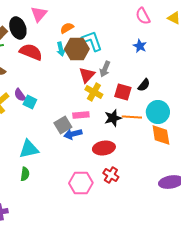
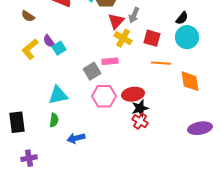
black semicircle: (144, 85) -> (182, 18), moved
cyan square: (30, 102) -> (59, 48), turned 32
cyan circle: (158, 112) -> (187, 37), moved
black star: (113, 118) -> (140, 108), moved
blue arrow: (73, 134) -> (76, 138), moved
pink hexagon: (81, 183) -> (104, 96), moved

